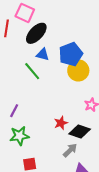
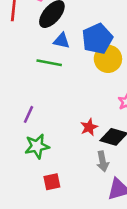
green line: (32, 71) -> (49, 63), turned -36
gray arrow: (70, 150) -> (103, 161), turned 126

